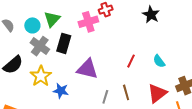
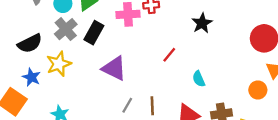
red line: (131, 61) -> (169, 55), moved
blue star: (61, 91) -> (31, 77), moved

